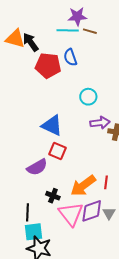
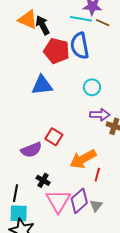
blue semicircle: (70, 57) -> (80, 46), size x1.5
blue triangle: (52, 125) -> (42, 85), moved, turned -40
orange arrow: (83, 186) -> (83, 159), moved
purple diamond: (92, 211) -> (79, 201), turned -30

